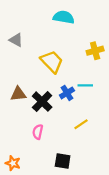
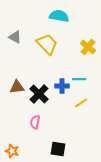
yellow cross: (95, 51) -> (88, 47), turned -35
yellow trapezoid: (52, 62) -> (47, 44), moved
blue cross: (67, 93) -> (62, 86), turned 32
yellow line: (81, 124) -> (81, 103), moved

